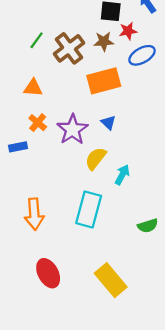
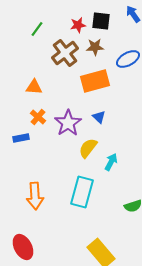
red star: (128, 31) -> (78, 25), moved
green line: (37, 40) -> (37, 29), moved
red ellipse: (48, 273) -> (23, 247), moved

